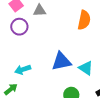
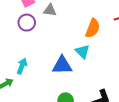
cyan triangle: (86, 68) -> (82, 52), moved
cyan arrow: (23, 70) -> (22, 66), turned 119

